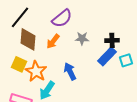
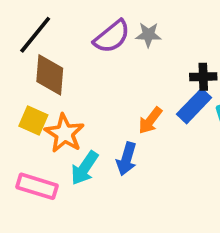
gray star: (82, 38) -> (148, 35), moved
orange arrow: (53, 41) -> (150, 121), moved
blue arrow: (70, 71) -> (127, 159), moved, turned -138

